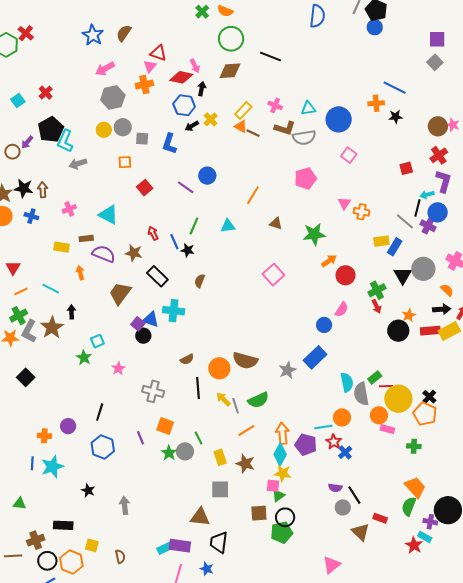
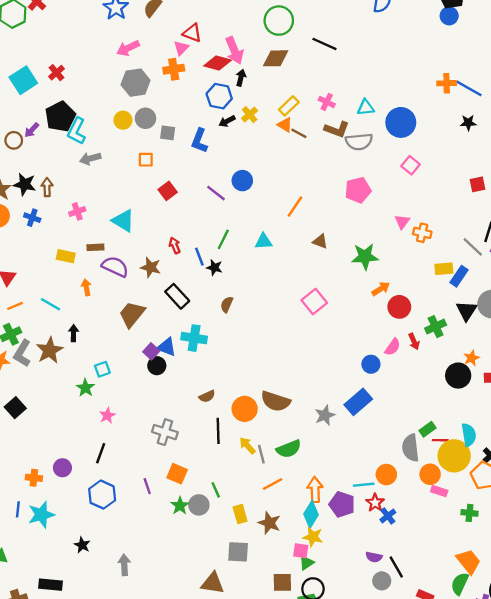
pink arrow: (195, 66) -> (234, 50), size x1.6
cyan square: (18, 100) -> (23, 80), size x1.6
orange cross: (376, 103) -> (447, 83), moved
red arrow: (376, 306) -> (414, 341), moved
pink star: (118, 368) -> (107, 415), moved
cyan semicircle: (347, 382) -> (469, 435), moved

